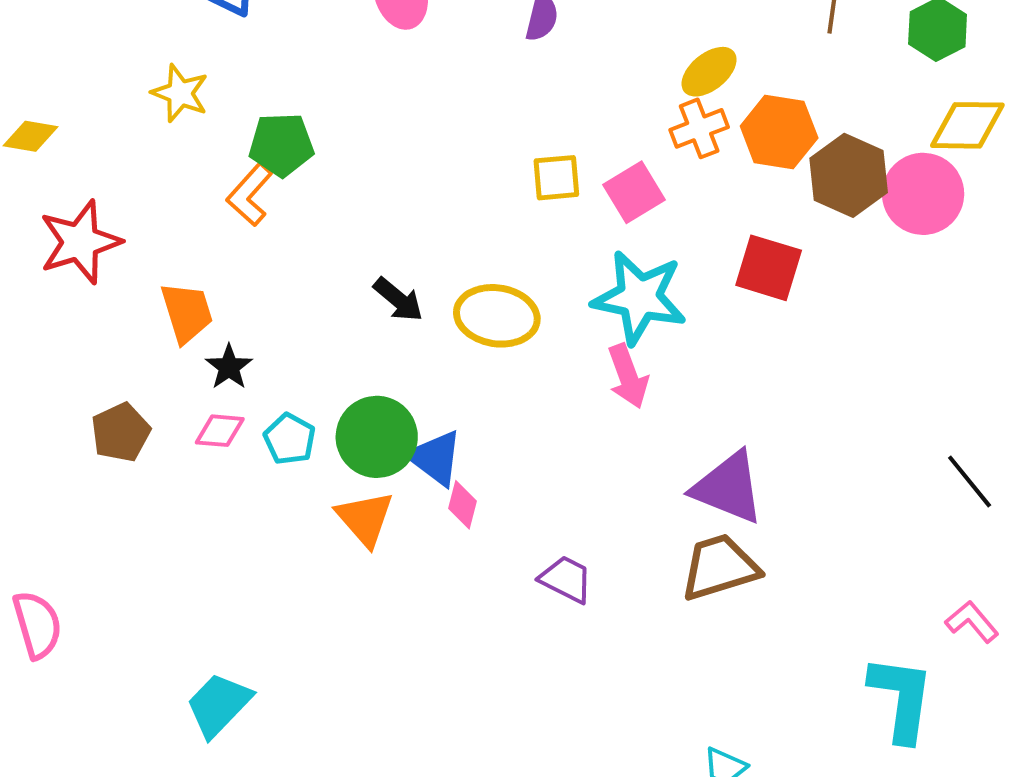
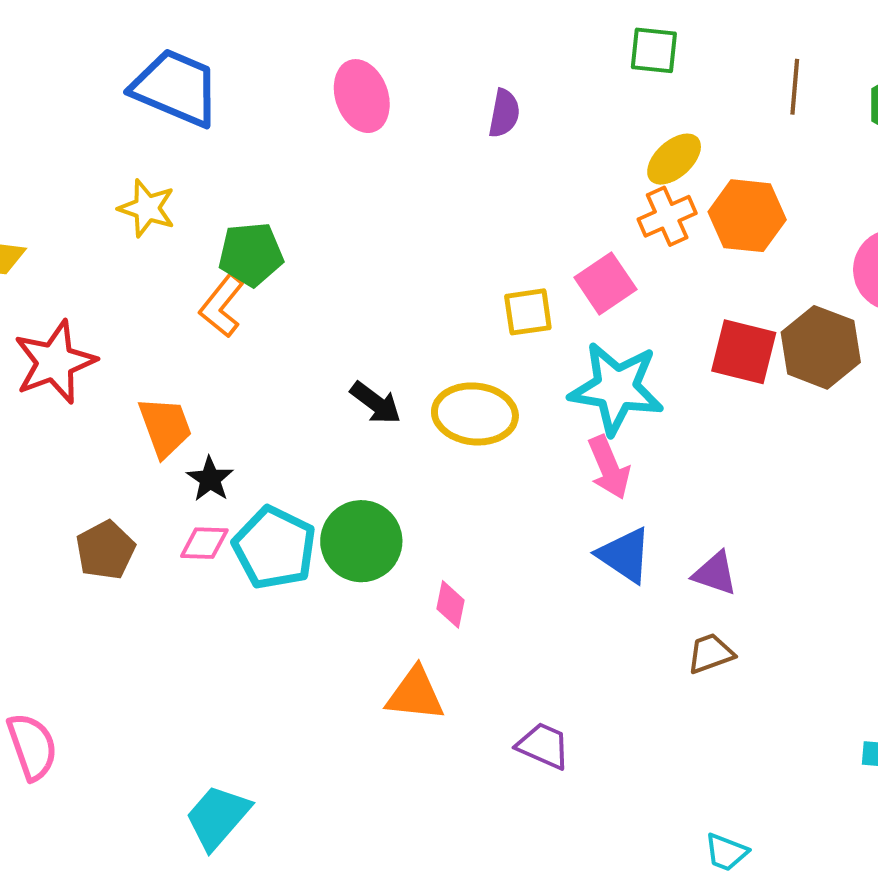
brown hexagon: (849, 175) -> (821, 347), moved
yellow square: (556, 178) -> (528, 312), moved
cyan pentagon: (290, 439) -> (274, 548), size x1.6
blue triangle: (435, 458) -> (625, 555), moved
purple triangle: (728, 488) -> (715, 573), size x0.6
orange triangle: (365, 519) -> (415, 694), moved, turned -40
brown trapezoid: (720, 567) -> (711, 653), size x0.6
purple trapezoid: (566, 579) -> (543, 746), moved

